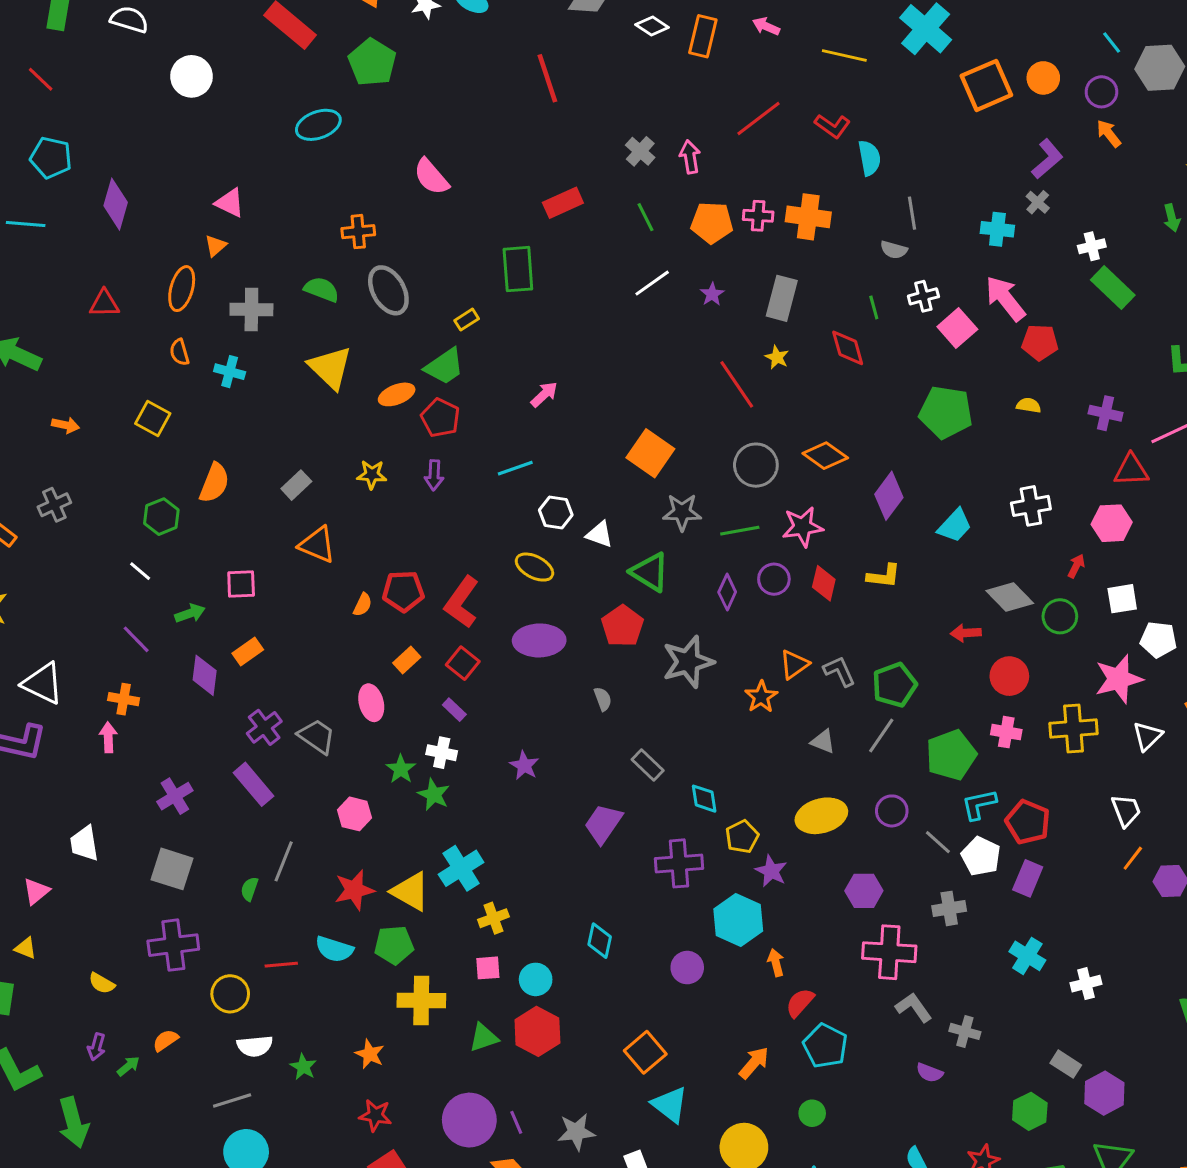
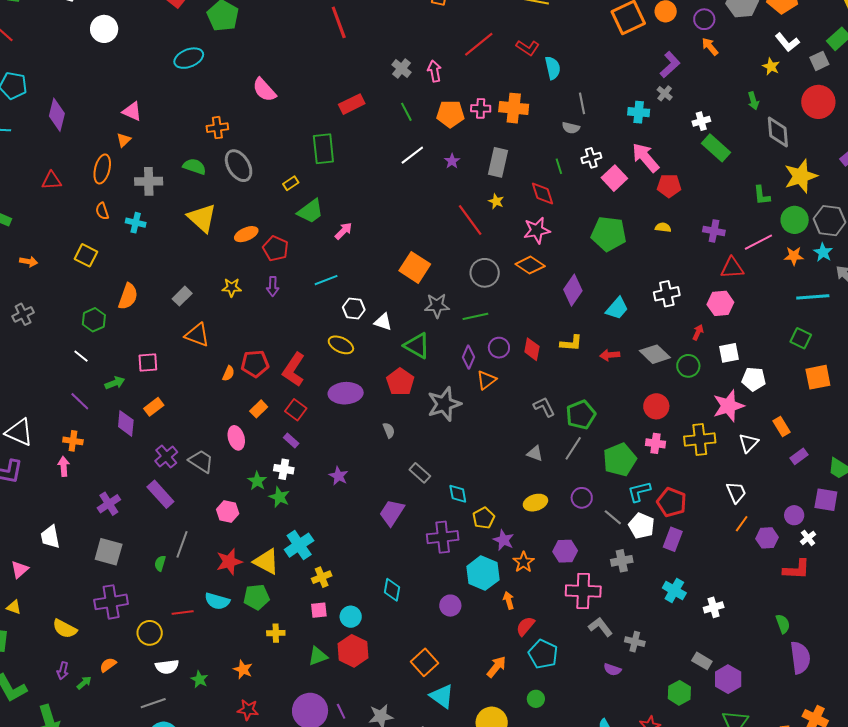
green trapezoid: (445, 366) -> (310, 211), moved
pink star: (803, 527) -> (537, 230), moved
red arrow: (966, 633) -> (610, 355), moved
orange triangle: (794, 664) -> (486, 380), moved
orange star: (761, 697) -> (524, 562), moved
yellow ellipse: (821, 816) -> (535, 503), size x0.7
yellow semicircle: (102, 983) -> (65, 629), size x1.4
yellow cross: (421, 1000) -> (276, 633), size x0.6

